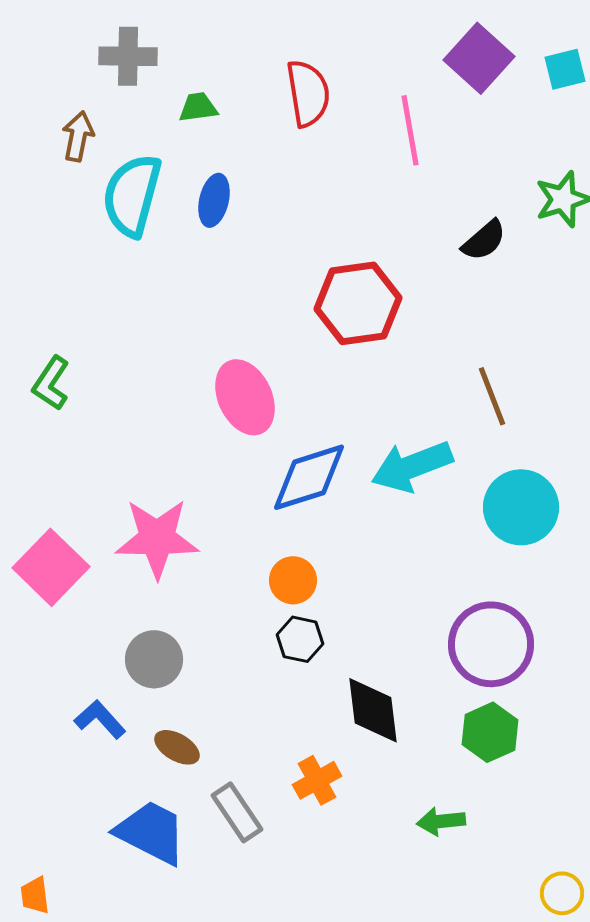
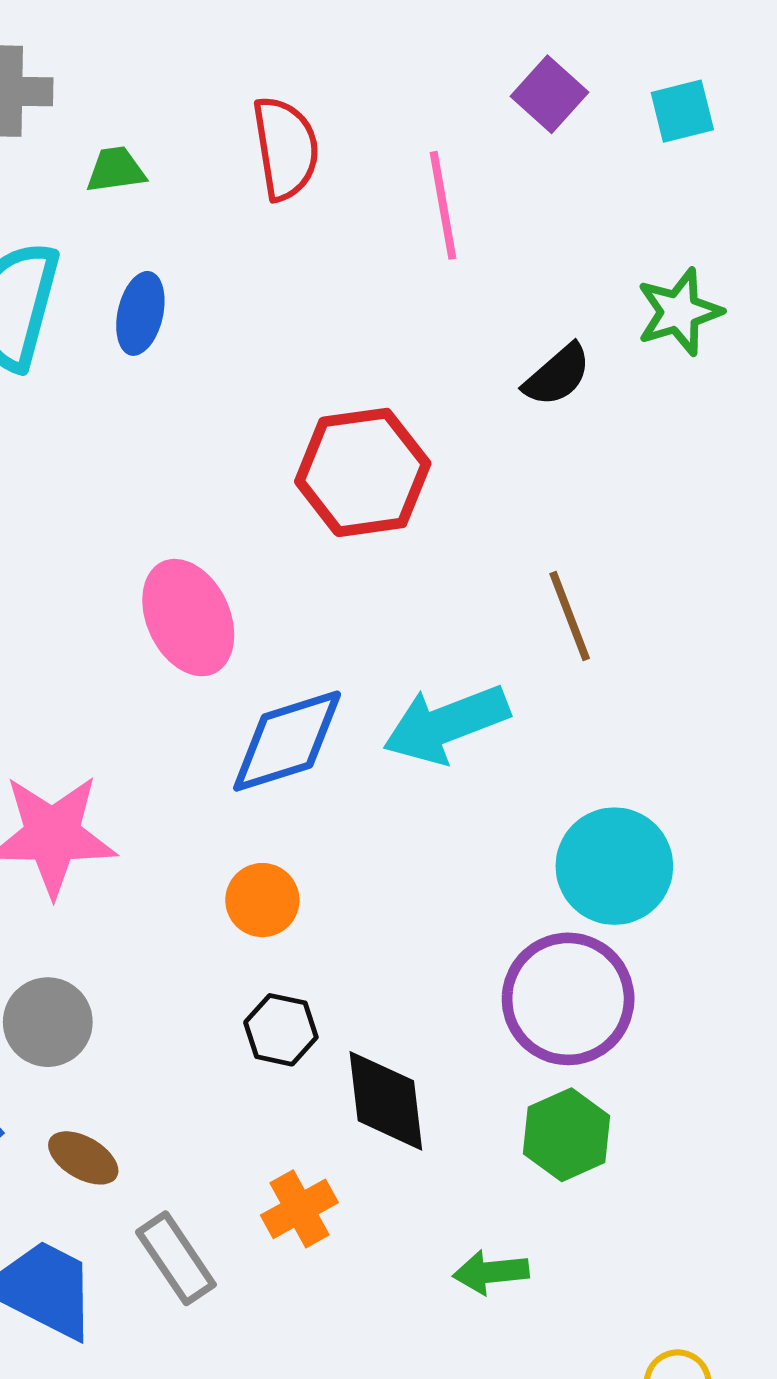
purple square: (479, 58) -> (550, 94), size x0.7
cyan circle: (521, 507) -> (614, 866), moved
black hexagon: (300, 639) -> (281, 1030), moved

